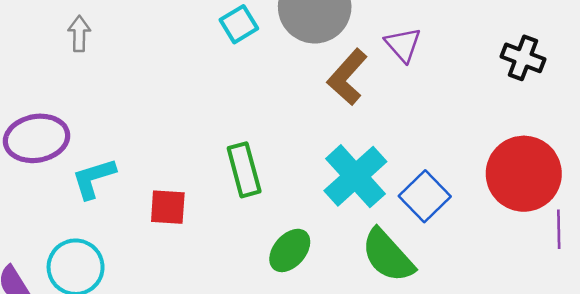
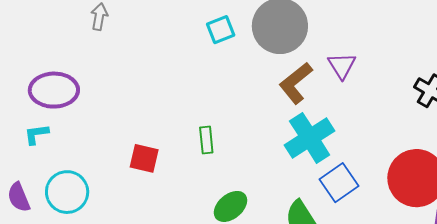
green rectangle: (244, 170) -> (206, 140), size x0.7
cyan cross: (355, 176) -> (310, 138), moved
cyan L-shape: (94, 178) -> (36, 134), moved, size x0.7

